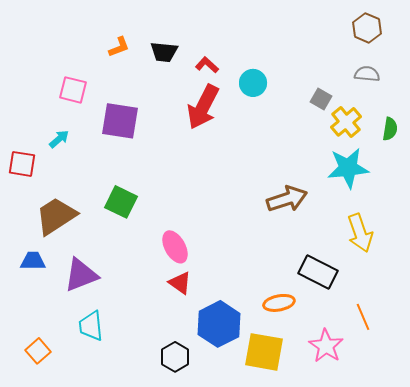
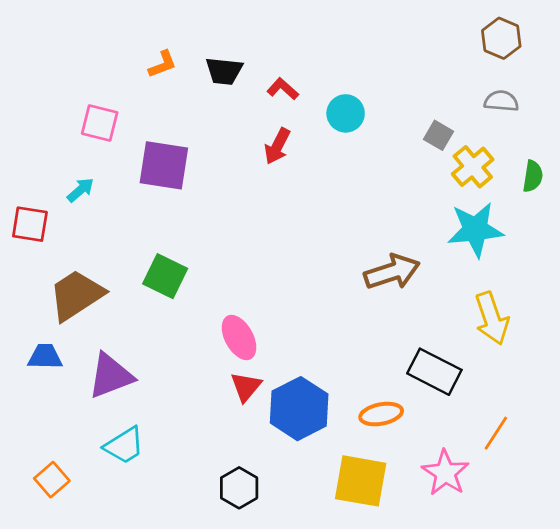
red arrow: (203, 107) -> (277, 146), size x0.6
red triangle: (180, 283) -> (246, 387), turned 35
orange line: (363, 317) -> (496, 433), turned 56
blue hexagon: (219, 324) -> (299, 409), moved
cyan trapezoid: (91, 326) -> (124, 445), turned -116

